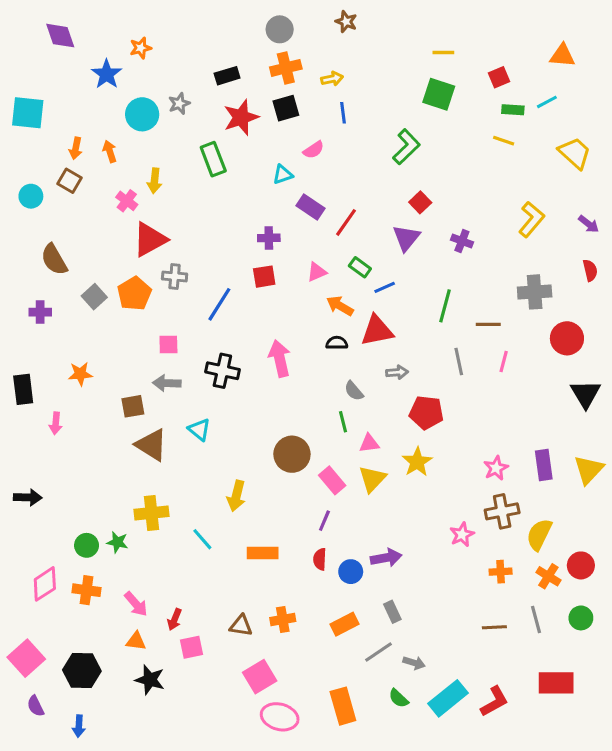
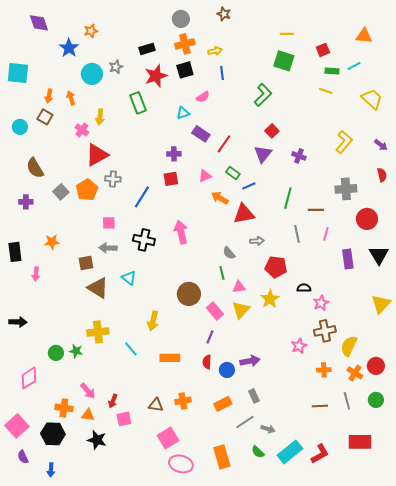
black semicircle: (337, 343) -> (304, 288), moved
purple rectangle: (544, 465) -> (348, 259), moved
orange cross: (87, 590) -> (64, 408), moved

